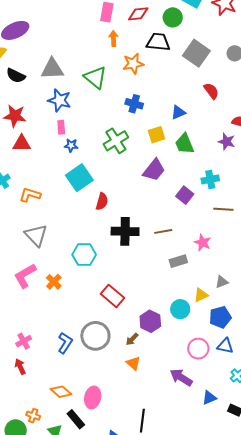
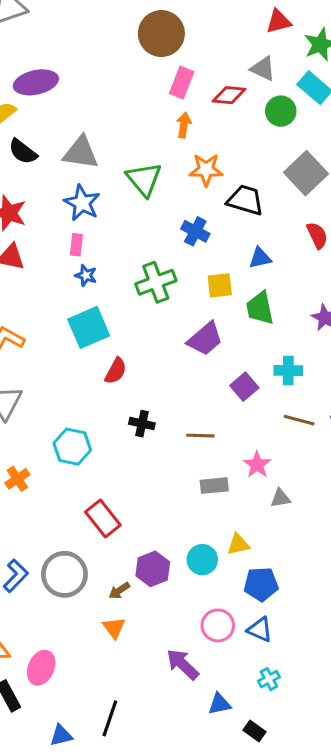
black trapezoid: (158, 42) -> (245, 200), moved
black cross: (125, 231) -> (142, 424), size x0.6
gray triangle: (222, 282) -> (280, 498), moved

